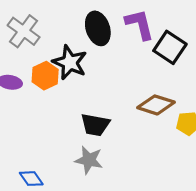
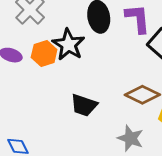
gray star: (89, 160) -> (130, 138), moved

